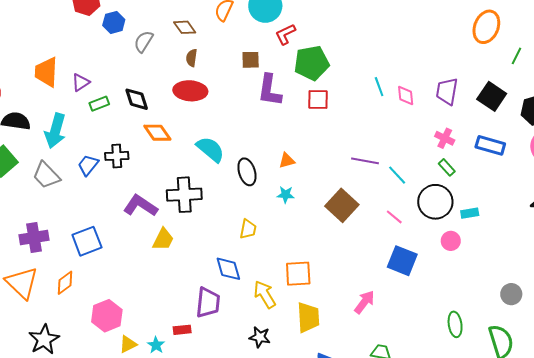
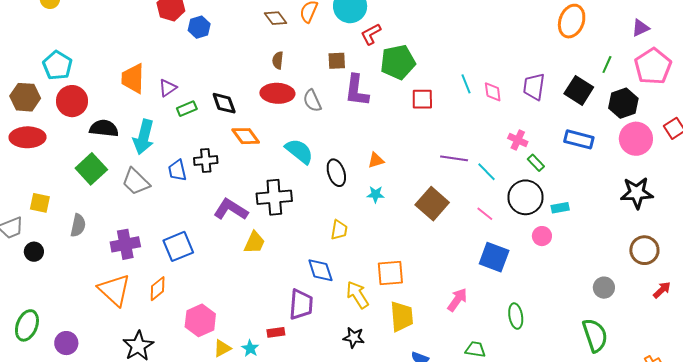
brown diamond: (185, 27) -> (275, 18), moved
gray semicircle: (144, 42) -> (312, 101), moved, turned -55
green line: (516, 56) -> (607, 64), moved
red square: (318, 100) -> (422, 99), moved
pink cross: (445, 138) -> (518, 140), moved
blue trapezoid: (88, 165) -> (177, 170), turned -50
green ellipse: (455, 324) -> (516, 316), moved

